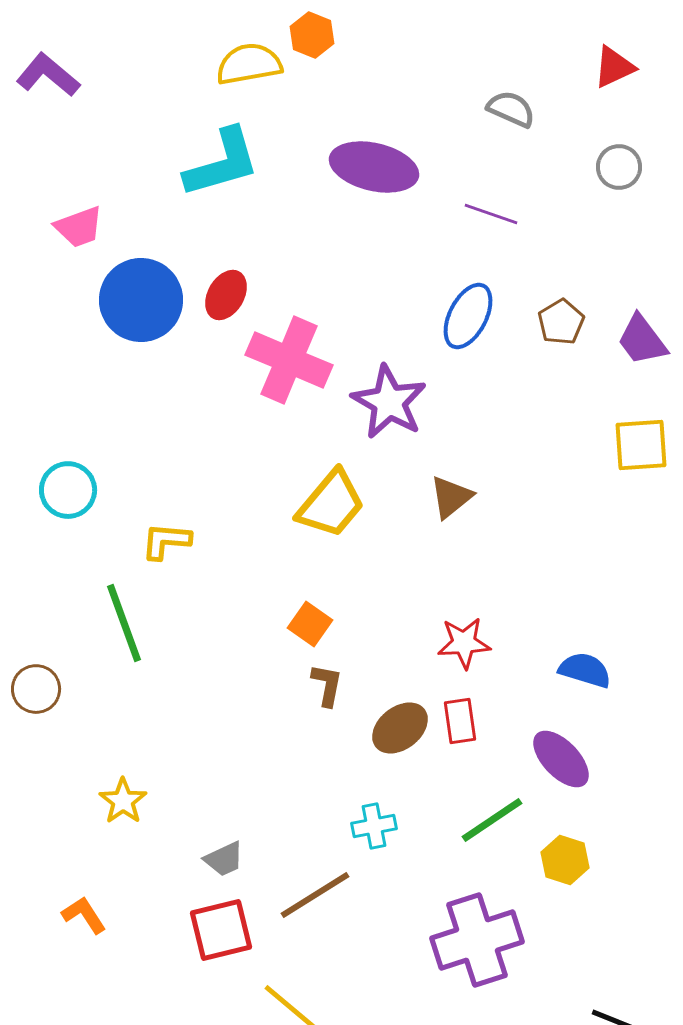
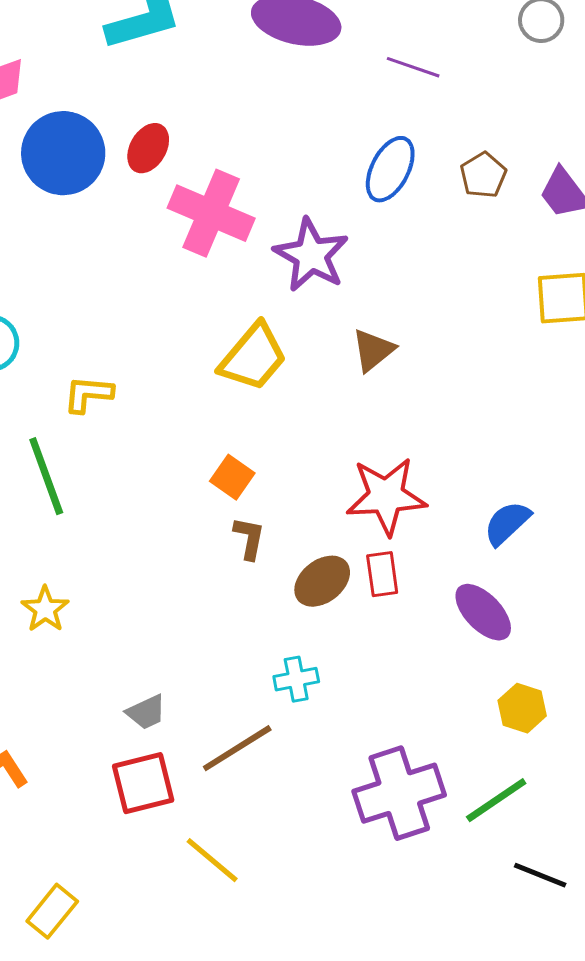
red star: (464, 643) -> (386, 496), size x1.5
blue semicircle: (585, 670) -> (507, 523), turned -60
yellow star: (123, 801) -> (45, 609), moved
green line: (492, 820) -> (496, 800), moved
yellow hexagon: (565, 860) -> (522, 708), moved

